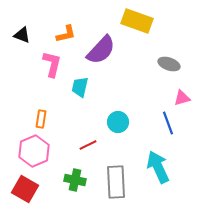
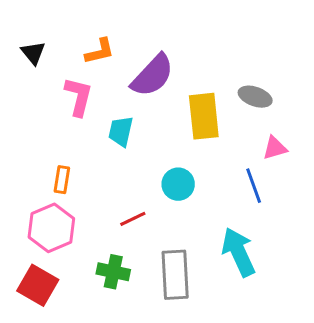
yellow rectangle: (137, 21) -> (204, 116), moved, turned 64
black triangle: (22, 35) -> (33, 53), turned 30

